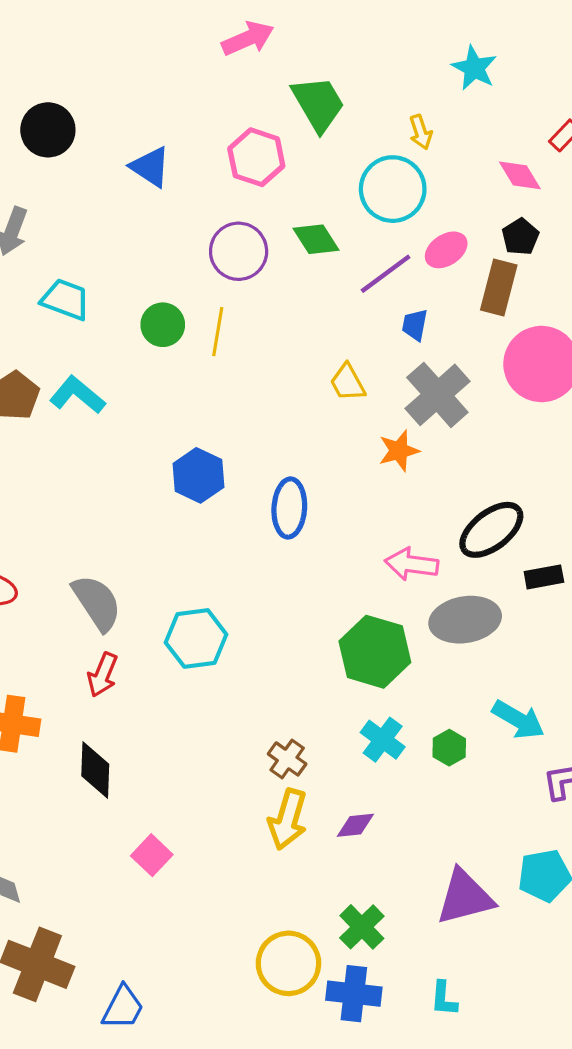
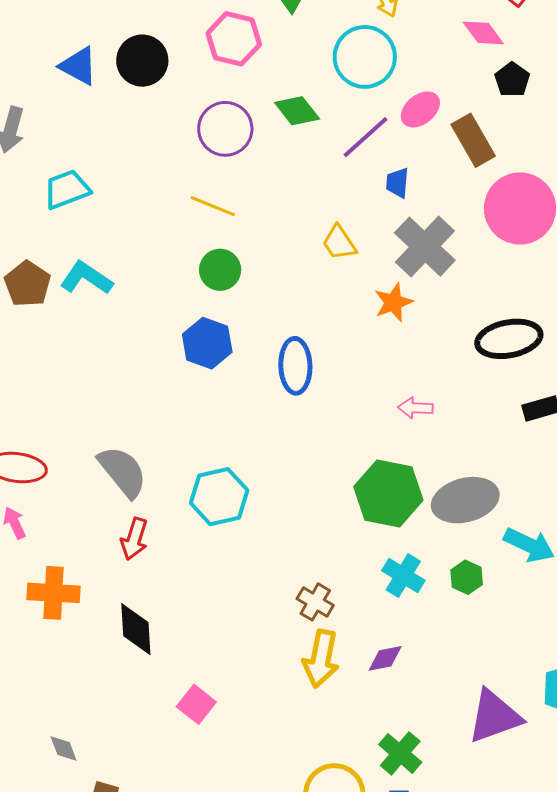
black circle: (48, 130) -> (142, 61), moved
blue triangle: (150, 167) -> (79, 66), moved
black pentagon: (520, 237) -> (512, 80), moved
brown rectangle: (499, 287) -> (473, 140), turned -39
cyan trapezoid: (66, 300) -> (67, 189), turned -36
green circle: (163, 325) -> (220, 270), moved
yellow line: (218, 332) -> (213, 206), turned -72
black ellipse: (491, 530) -> (509, 339), moved, turned 32
pink arrow: (412, 564) -> (415, 408), size x0.7
gray ellipse: (465, 620) -> (465, 500), moved

